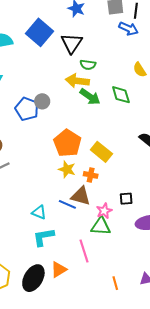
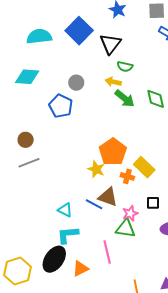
yellow arrow: (77, 81) -> (113, 82), size x0.7
gray circle: (42, 101) -> (76, 83), moved
orange pentagon: (67, 143) -> (113, 152), moved
yellow rectangle: (101, 152) -> (144, 167), moved
orange cross: (91, 175) -> (127, 176), moved
black ellipse: (33, 278) -> (54, 259), moved

